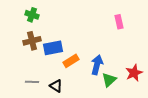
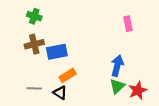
orange rectangle: (71, 61) -> (68, 75), moved
blue arrow: (97, 65) -> (117, 66), moved
red star: (134, 73) -> (138, 91), moved

